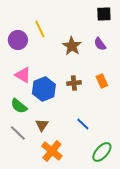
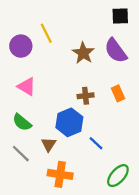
purple semicircle: (100, 44) -> (116, 51), size x1.6
blue hexagon: (44, 89) -> (69, 122), moved
orange cross: (52, 151) -> (60, 174), turned -30

